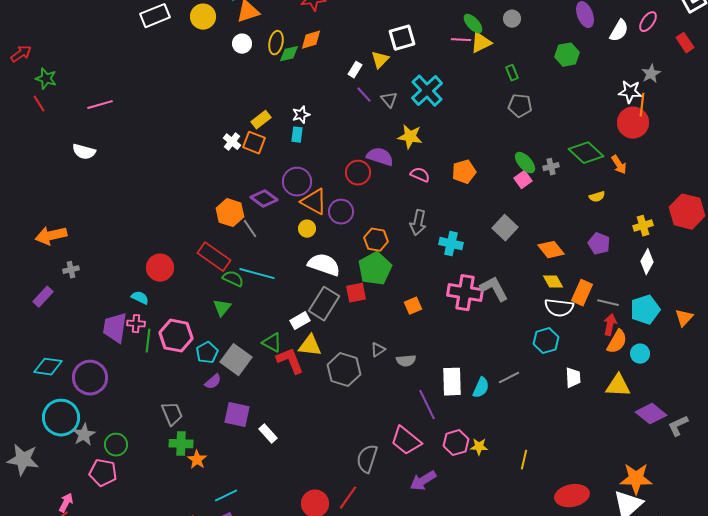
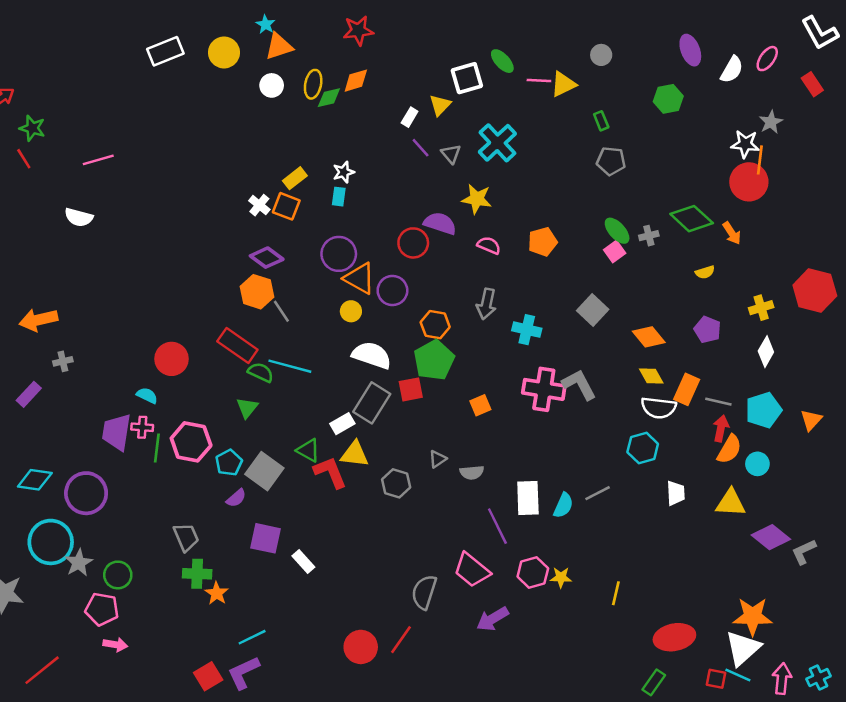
green ellipse: (473, 24) -> (502, 61), moved
purple diamond: (264, 199) -> (267, 258), moved
gray hexagon: (344, 370) -> (396, 483), size x0.7
pink arrow: (66, 503) -> (115, 645), moved, turned 72

